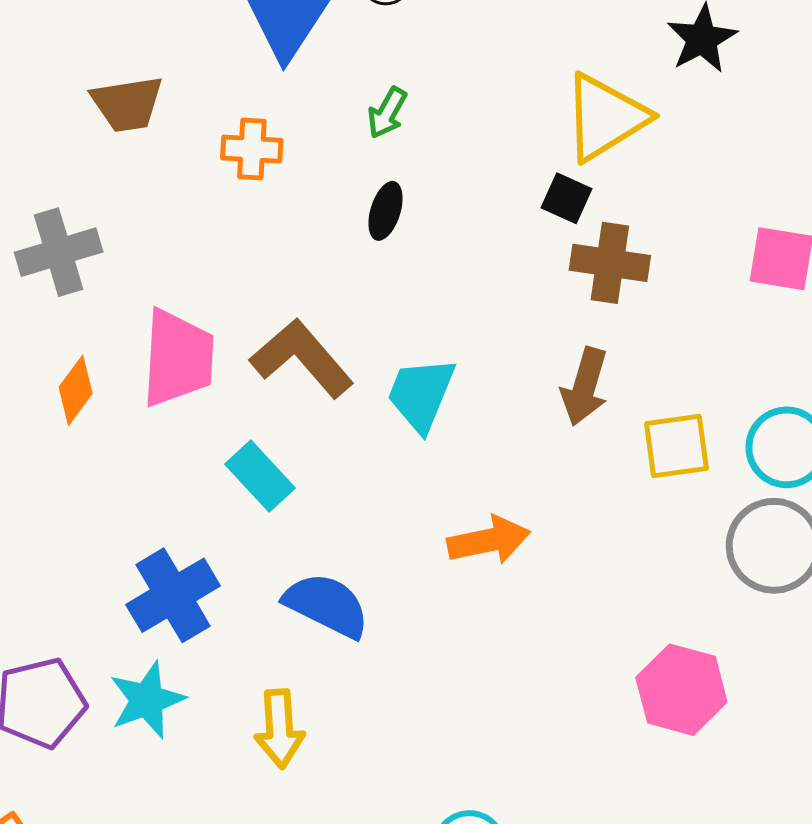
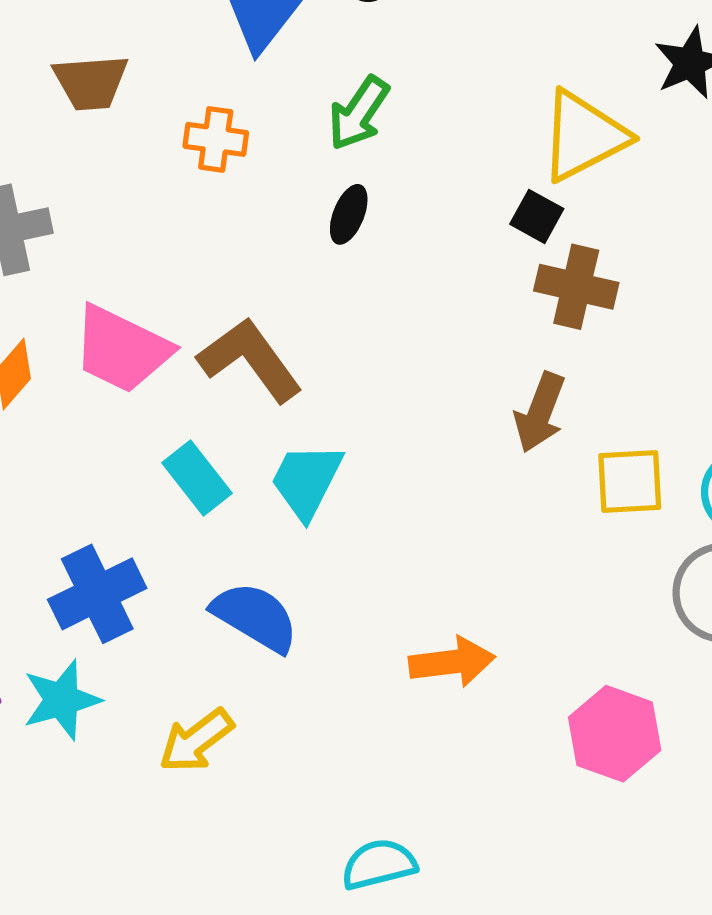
green arrow: (387, 113) -> (359, 113), size x1.4
pink trapezoid: (178, 358) -> (122, 349), turned 108
cyan trapezoid: (421, 394) -> (307, 481), moved
orange arrow: (489, 540) -> (452, 662), moved
yellow arrow: (280, 729) -> (196, 741), turned 52

